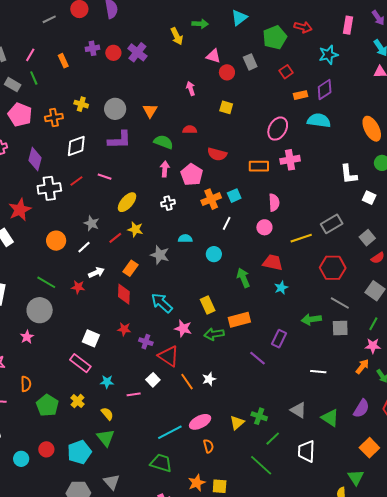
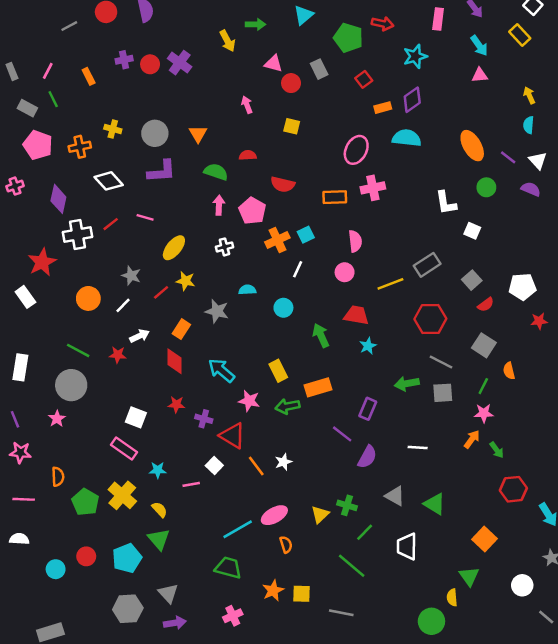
green pentagon: (275, 37) -> (348, 38), turned -30
white diamond: (76, 146) -> (109, 181), turned 70
yellow cross: (77, 401) -> (122, 495), size x1.6
purple semicircle: (361, 409) -> (367, 457), moved

